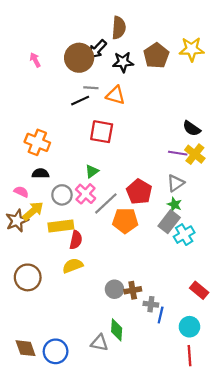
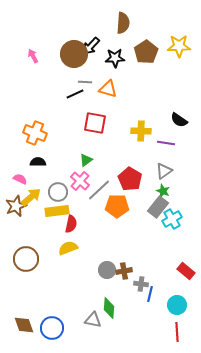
brown semicircle: (119, 28) -> (123, 23), moved
yellow cross: (195, 154) -> (141, 131), moved, turned -36
gray circle: (62, 195) -> (58, 192), moved

